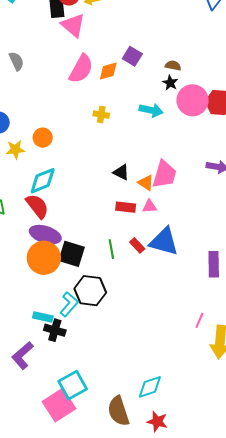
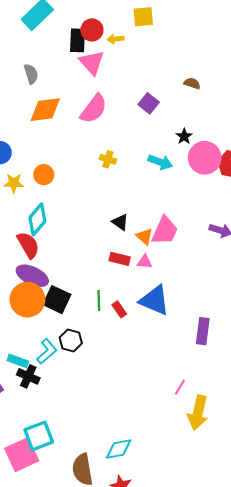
gray semicircle: (16, 61) -> (31, 74), moved
brown semicircle: (173, 66) -> (192, 83), moved
orange diamond: (108, 71) -> (45, 110), moved, size x1.5
cyan diamond: (43, 181) -> (37, 219), turned -36
red rectangle: (137, 245) -> (119, 309), moved
black hexagon: (90, 291) -> (71, 340), size x0.7

